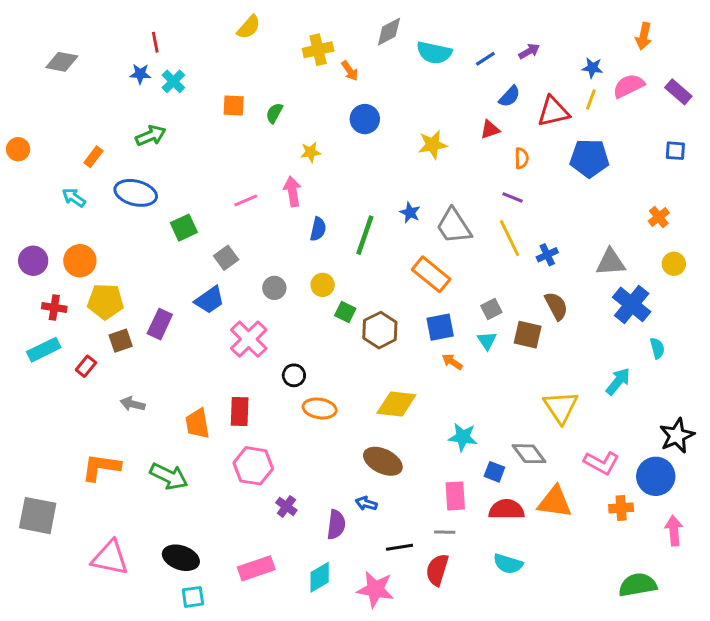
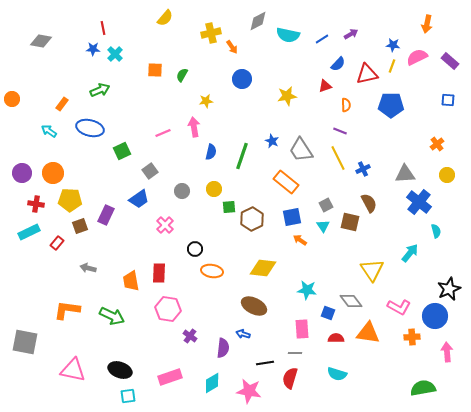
green square: (345, 312) -> (229, 207), turned -32
pink cross: (249, 339) -> (165, 225), size x0.7
red semicircle: (507, 509) -> (336, 338), size x0.7

